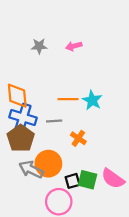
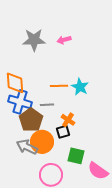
gray star: (39, 46) -> (34, 40), size x1.6
brown pentagon: (21, 138) -> (31, 120), moved
pink semicircle: (113, 179) -> (98, 171), moved
black square: (73, 181) -> (63, 132), moved

